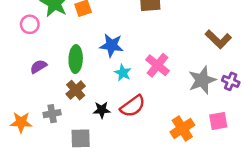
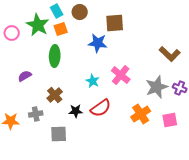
pink circle: (30, 24) -> (12, 33), moved
blue star: (112, 45) -> (98, 43), moved
green ellipse: (76, 59) -> (55, 56), moved
orange cross: (182, 128) -> (141, 114), moved

